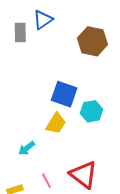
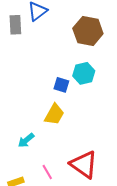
blue square: (64, 94) -> (61, 85), size x0.6
cyan hexagon: (92, 111) -> (84, 73), moved

